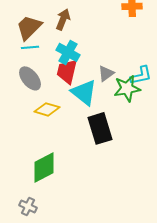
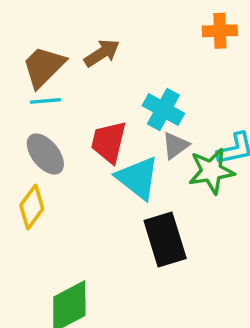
brown arrow: (63, 19) -> (102, 53), turned 35
cyan cross: (68, 52) -> (163, 109), moved
yellow diamond: (47, 109) -> (32, 207), moved, turned -70

